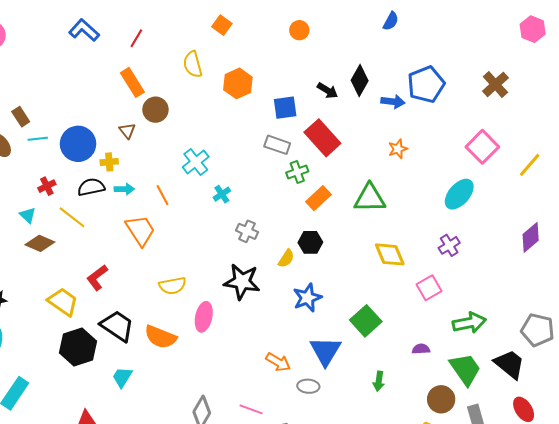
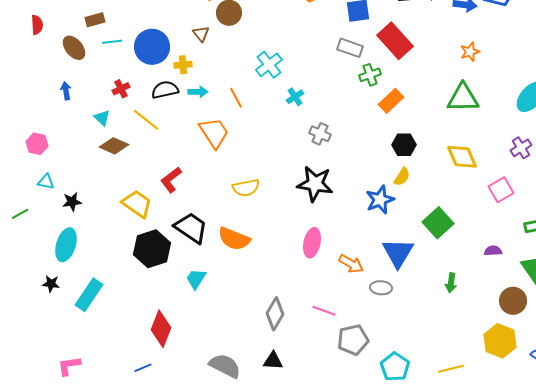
brown rectangle: (21, 117) -> (95, 20), turned -72
green triangle: (370, 198) -> (463, 98), moved
black hexagon: (310, 242) -> (404, 145), moved
yellow semicircle: (286, 258) -> (402, 177), moved
pink ellipse: (204, 317) -> (312, 243), moved

